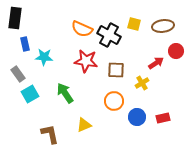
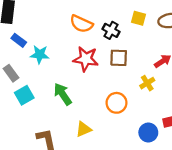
black cross: (109, 35) -> (111, 30), size x0.7
blue rectangle: (25, 44) -> (19, 40), turned -40
brown square: (116, 70) -> (119, 58), moved
blue circle: (137, 117) -> (148, 132), moved

